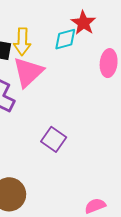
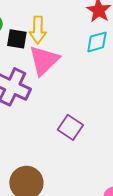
cyan diamond: (65, 39) -> (97, 42), moved

